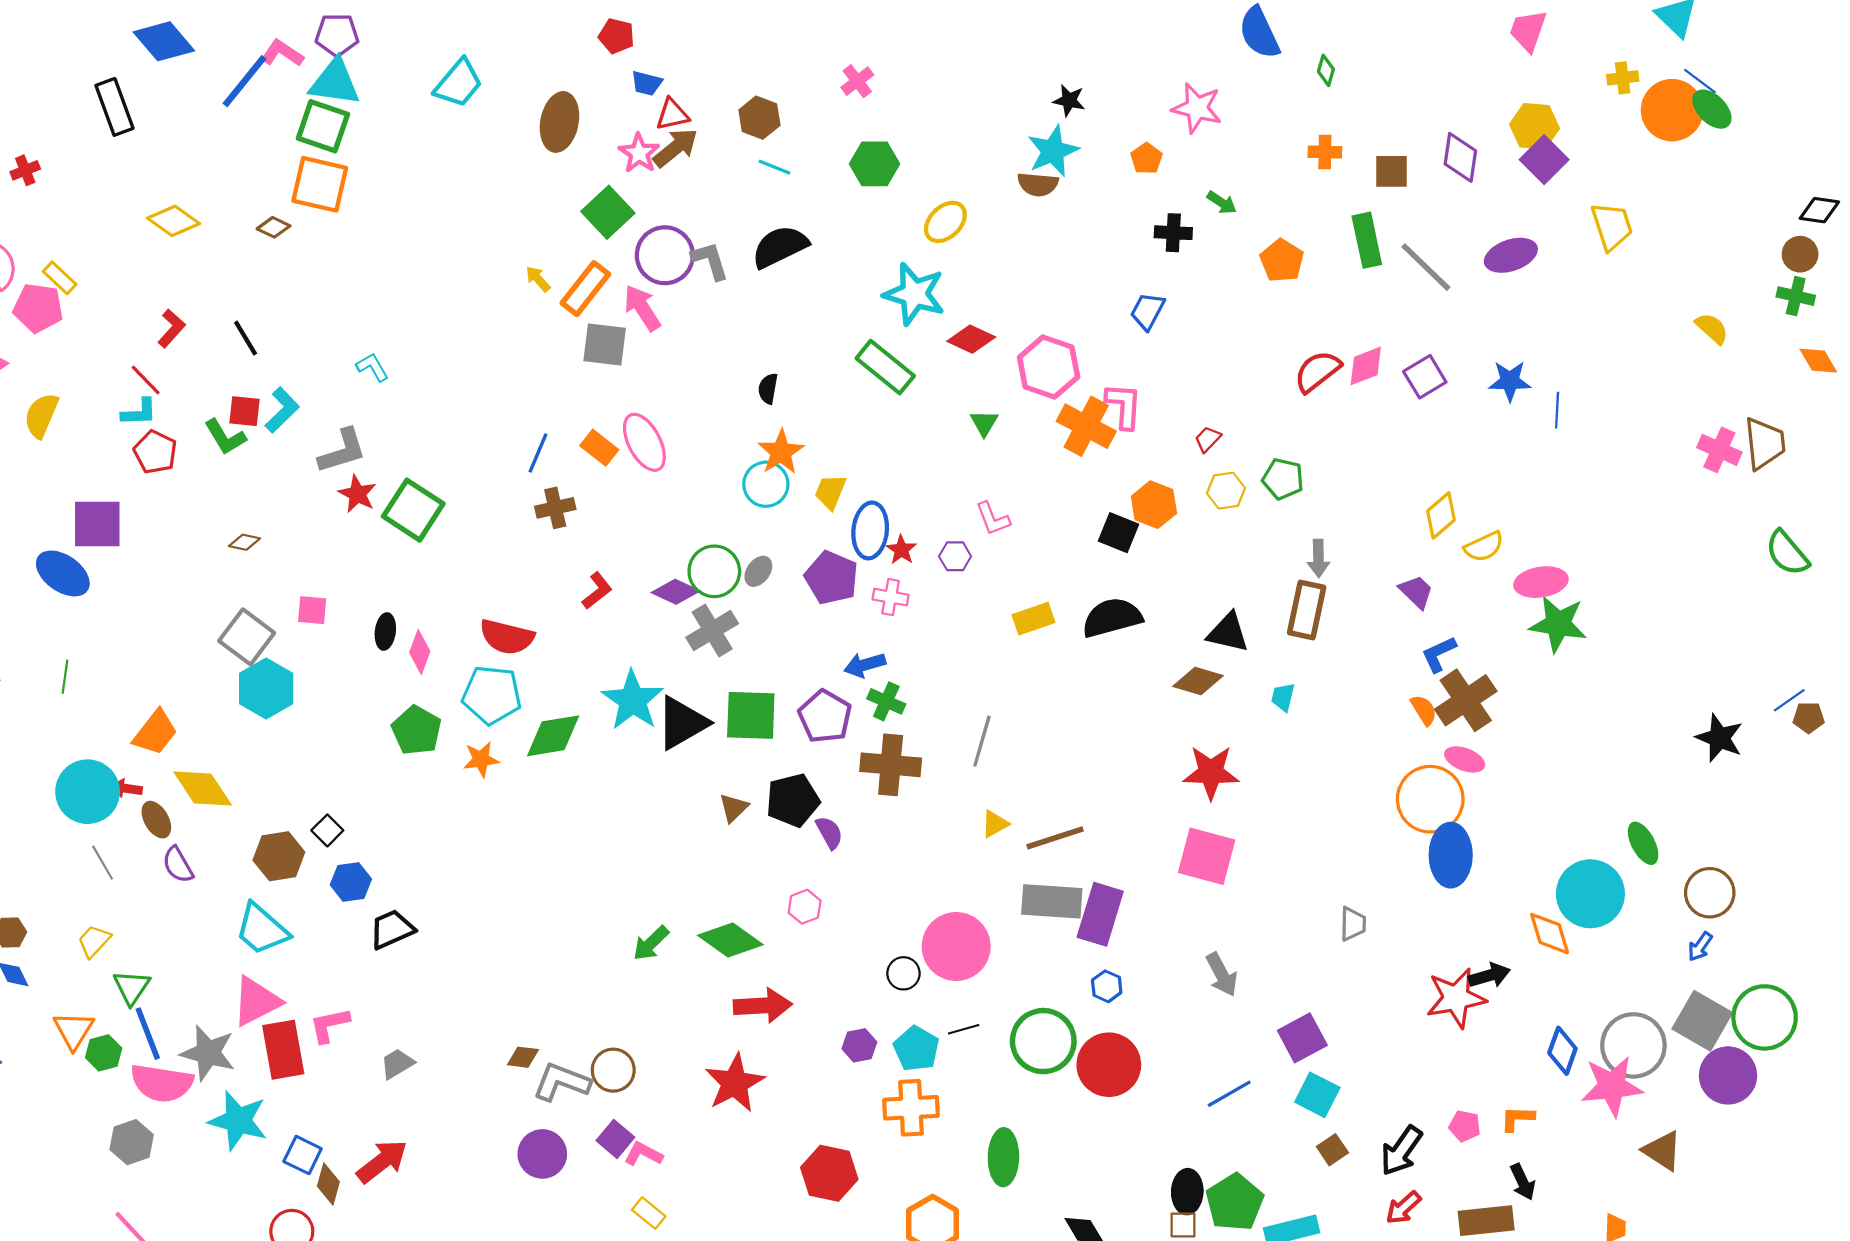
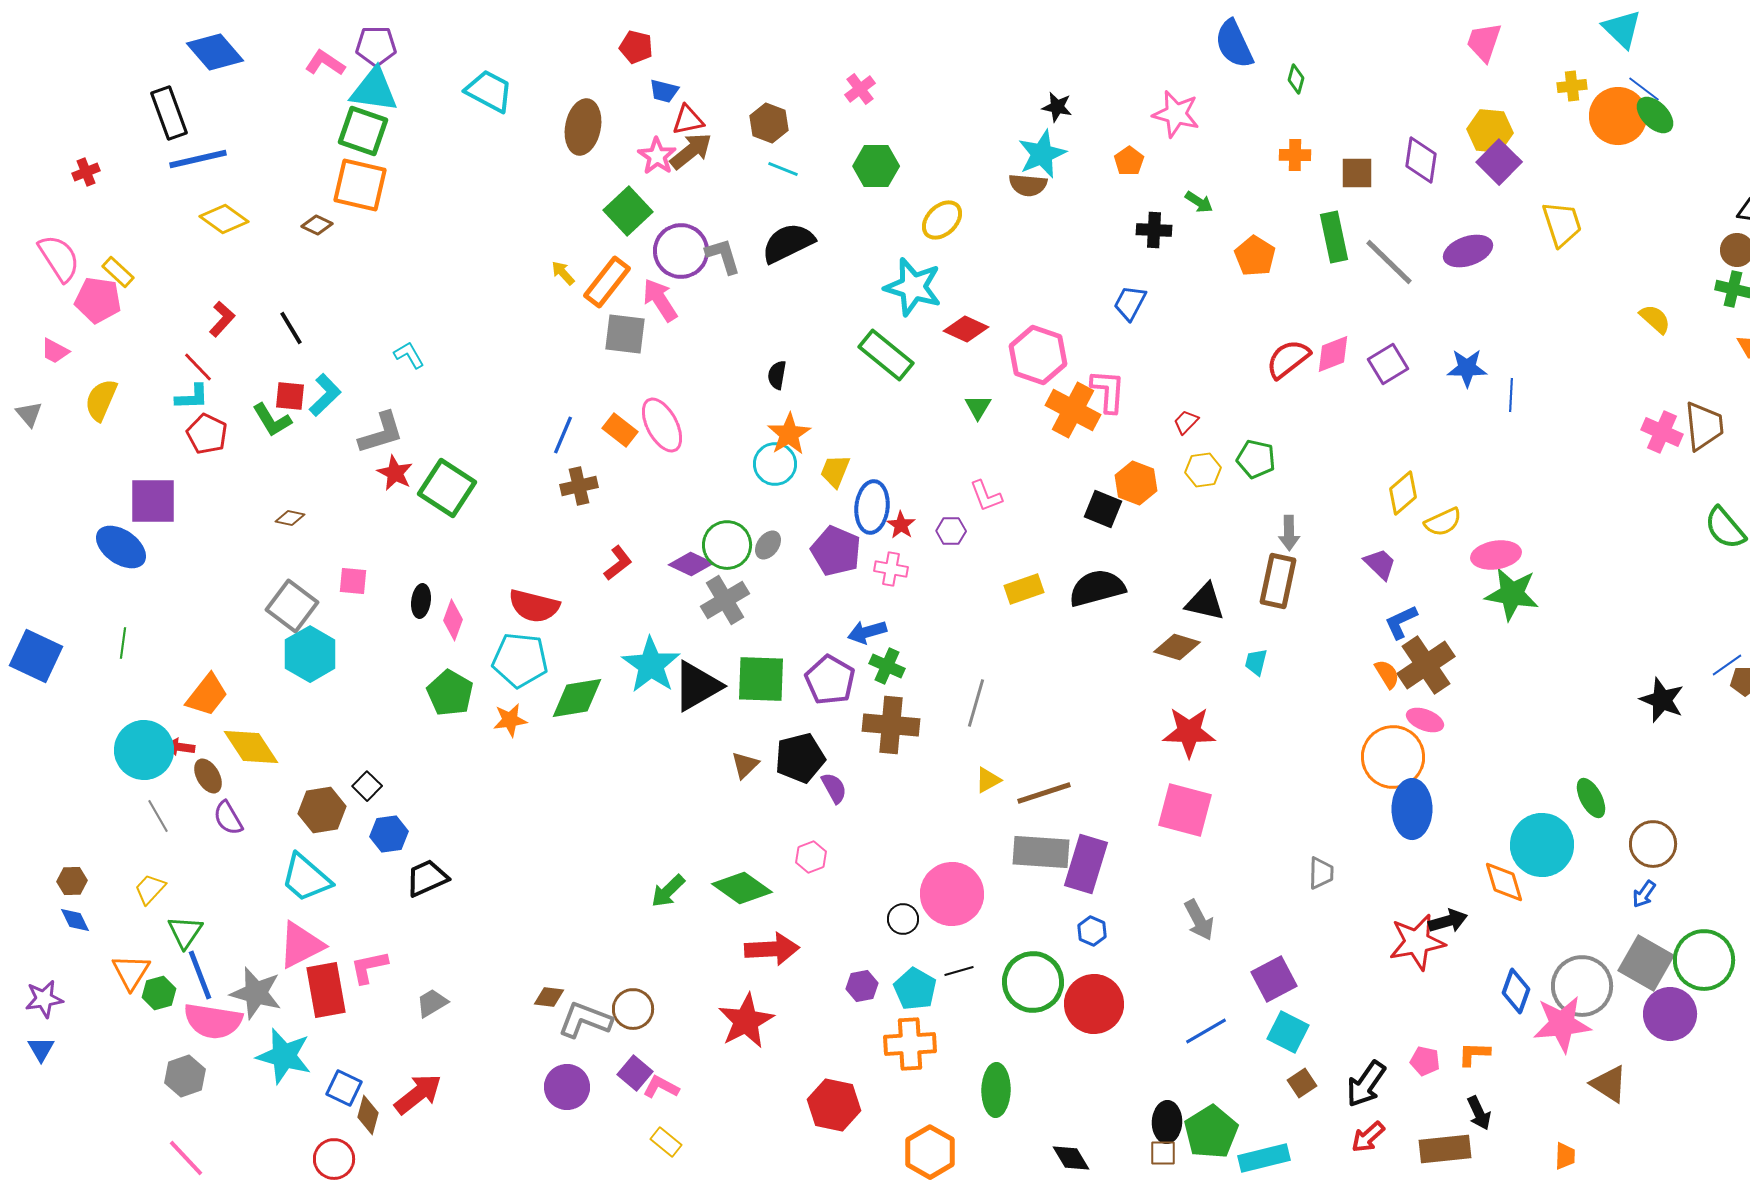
blue line: (245, 81) -> (198, 159), moved, turned 38
cyan trapezoid: (458, 83) -> (489, 91), turned -102

